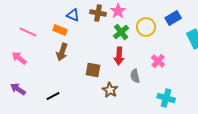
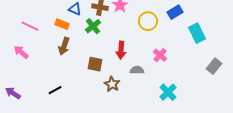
green cross: (121, 32) -> (93, 26), moved
gray semicircle: (135, 76) -> (137, 70), turned 104
purple arrow: (18, 89) -> (13, 93), moved
cyan cross: (166, 98) -> (168, 92), turned 30

